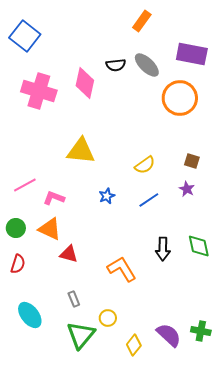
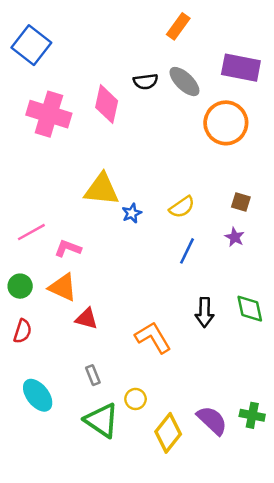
blue star: (107, 196) -> (132, 213), moved
blue line: (149, 200) -> (187, 251), turned -30
green triangle: (81, 335) -> (102, 420), turned -36
yellow diamond: (134, 345) -> (168, 433), size x1.4

